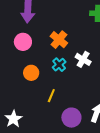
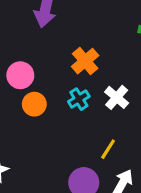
pink circle: (23, 42) -> (20, 75), moved
yellow line: (51, 96) -> (108, 149), moved

